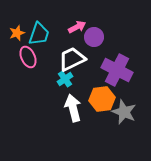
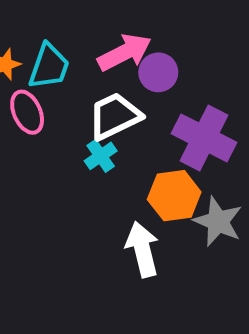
pink arrow: (77, 27) -> (124, 52), size x1.5
white arrow: (73, 108) -> (142, 249), moved

